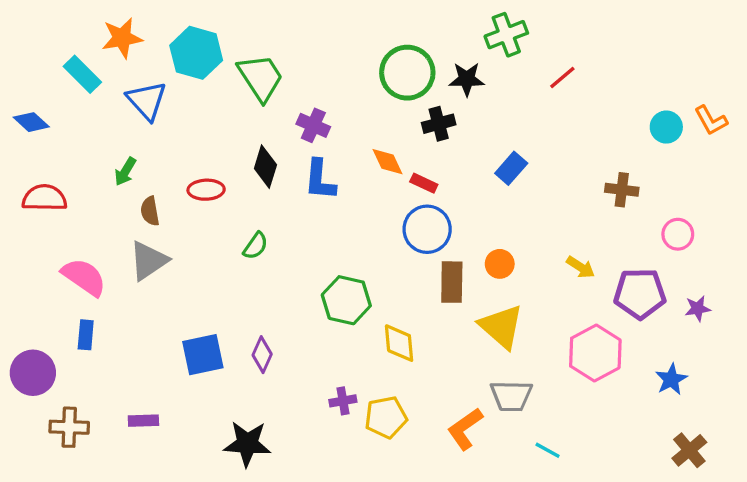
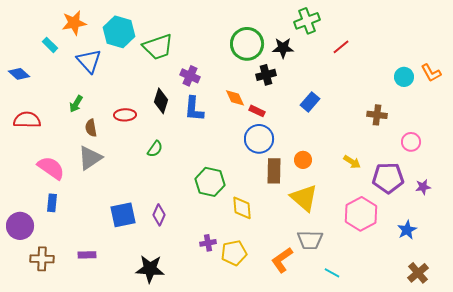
cyan rectangle: (82, 74) -> (50, 45), size x0.7
green trapezoid: (261, 78) -> (158, 47), turned 104

